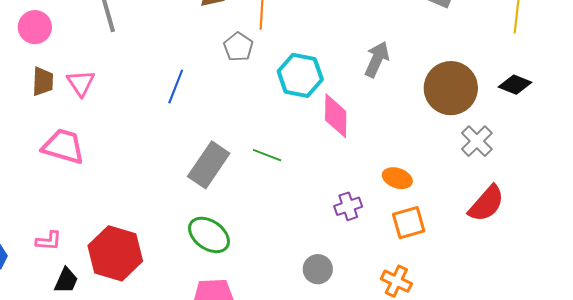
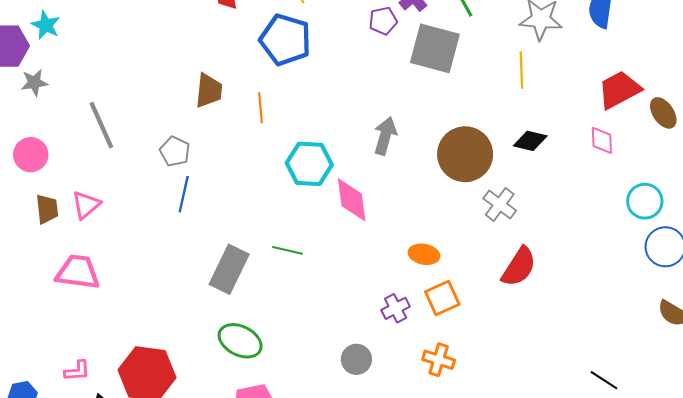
gray pentagon: (238, 47) -> (175, 151), moved
pink triangle: (81, 83) -> (86, 205), turned 32
purple cross: (348, 206) -> (396, 308), moved

